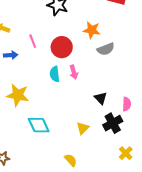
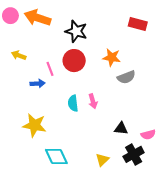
red circle: (62, 47) -> (74, 61), moved
blue arrow: (11, 55) -> (38, 83), moved
black triangle: (101, 98) -> (121, 128), turned -40
pink semicircle: (127, 104) -> (148, 135), turned 72

